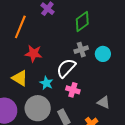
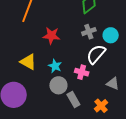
red star: (34, 53) -> (51, 36), moved
white semicircle: (66, 68) -> (96, 54), moved
gray circle: (38, 108) -> (58, 85), moved, size x0.7

